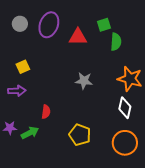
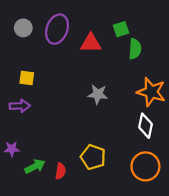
yellow square: (23, 67) -> (27, 78), turned 32
red semicircle: (46, 112) -> (61, 171), moved
green arrow: (30, 133) -> (35, 166), moved

